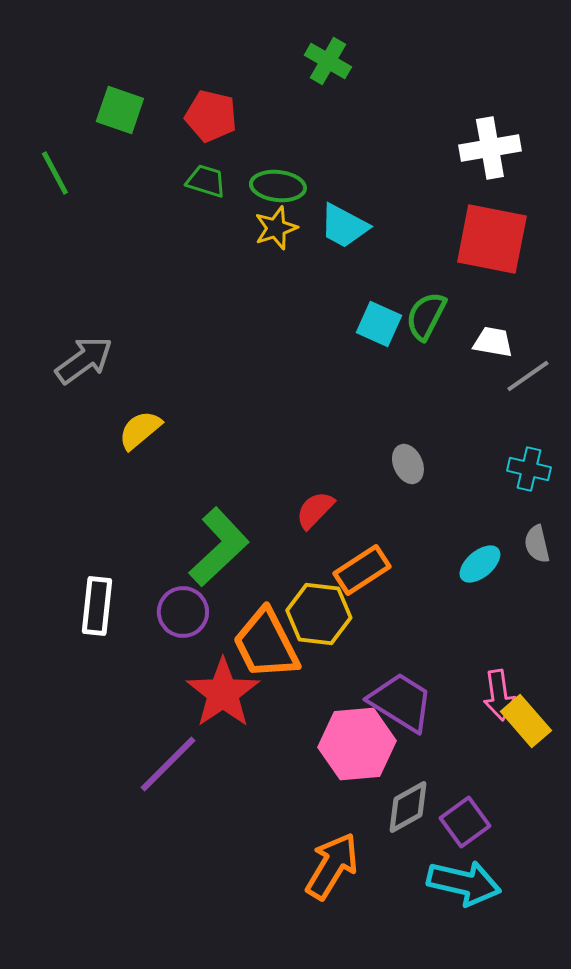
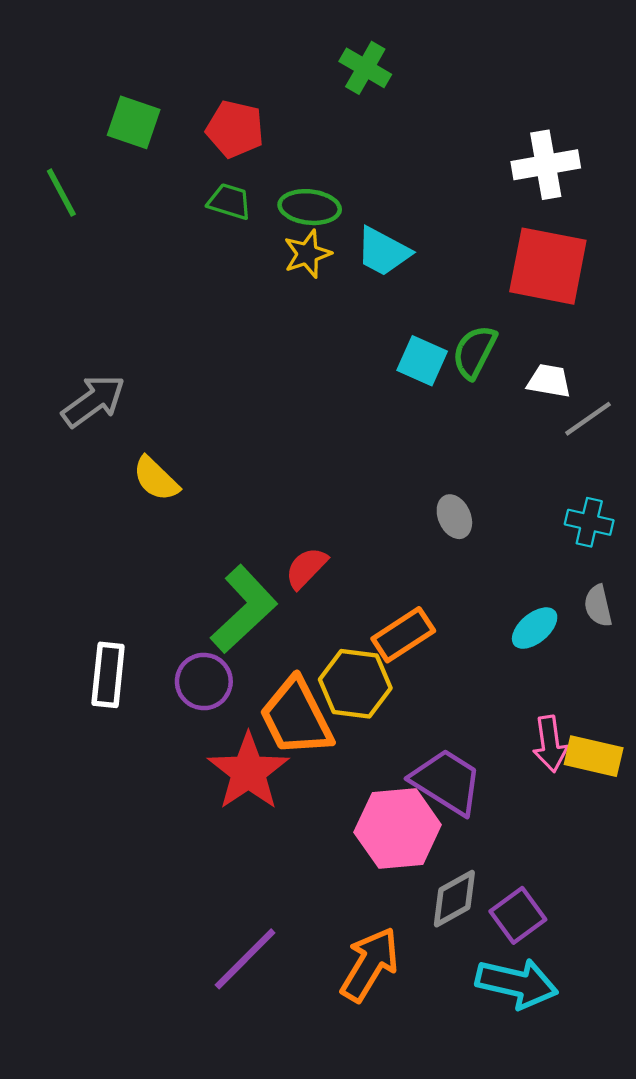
yellow semicircle: (140, 430) -> (156, 479), turned -96
red semicircle: (315, 510) -> (306, 568), moved
pink arrow: (499, 695) -> (550, 744), moved
yellow rectangle: (526, 721) -> (594, 756), moved, turned -36
purple line: (168, 764) -> (245, 959), moved

